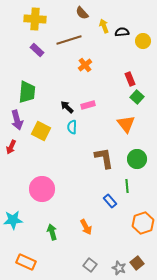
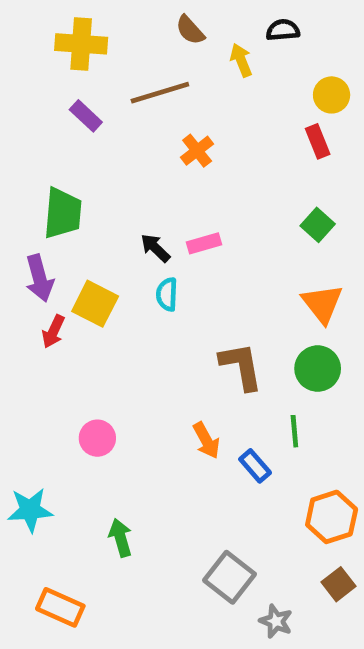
black semicircle: (122, 32) -> (283, 30), moved
red rectangle: (130, 79) -> (318, 141), moved
orange triangle: (126, 124) -> (322, 304), moved
red arrow: (11, 147) -> (53, 331), moved
pink circle: (42, 189) -> (97, 438), size x0.6
orange arrow: (86, 227) -> (206, 440), moved
brown square: (137, 263) -> (338, 584), moved
gray square: (90, 265) -> (230, 577), moved, size x1.5

